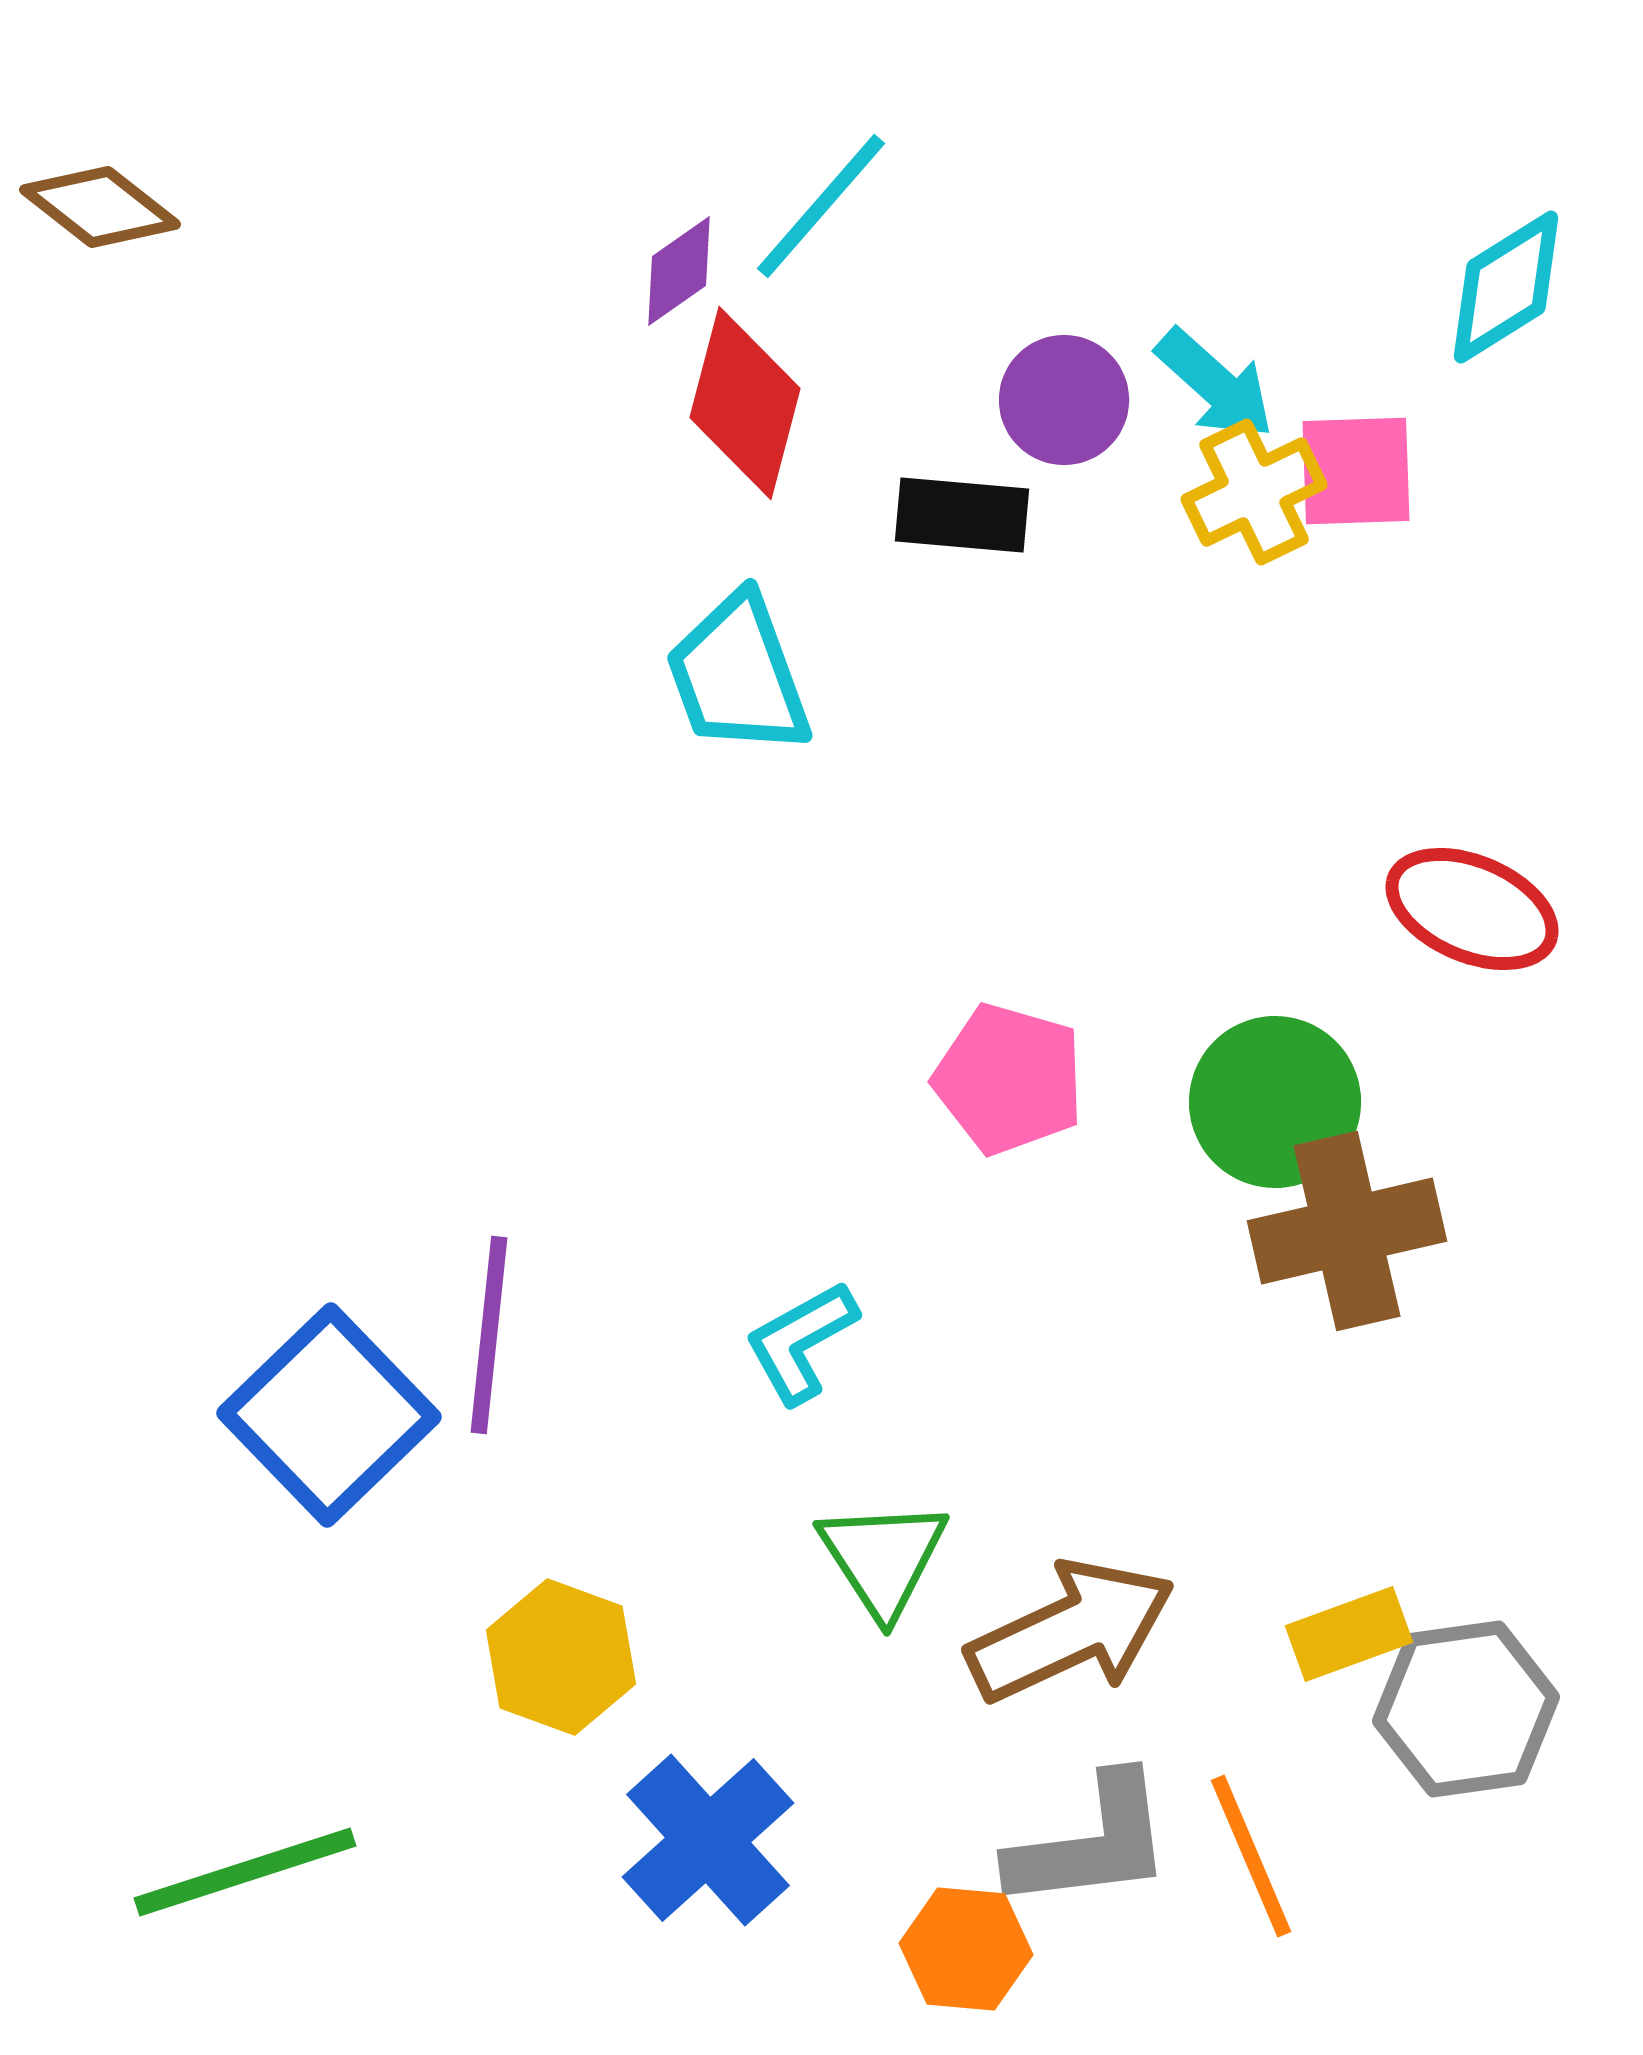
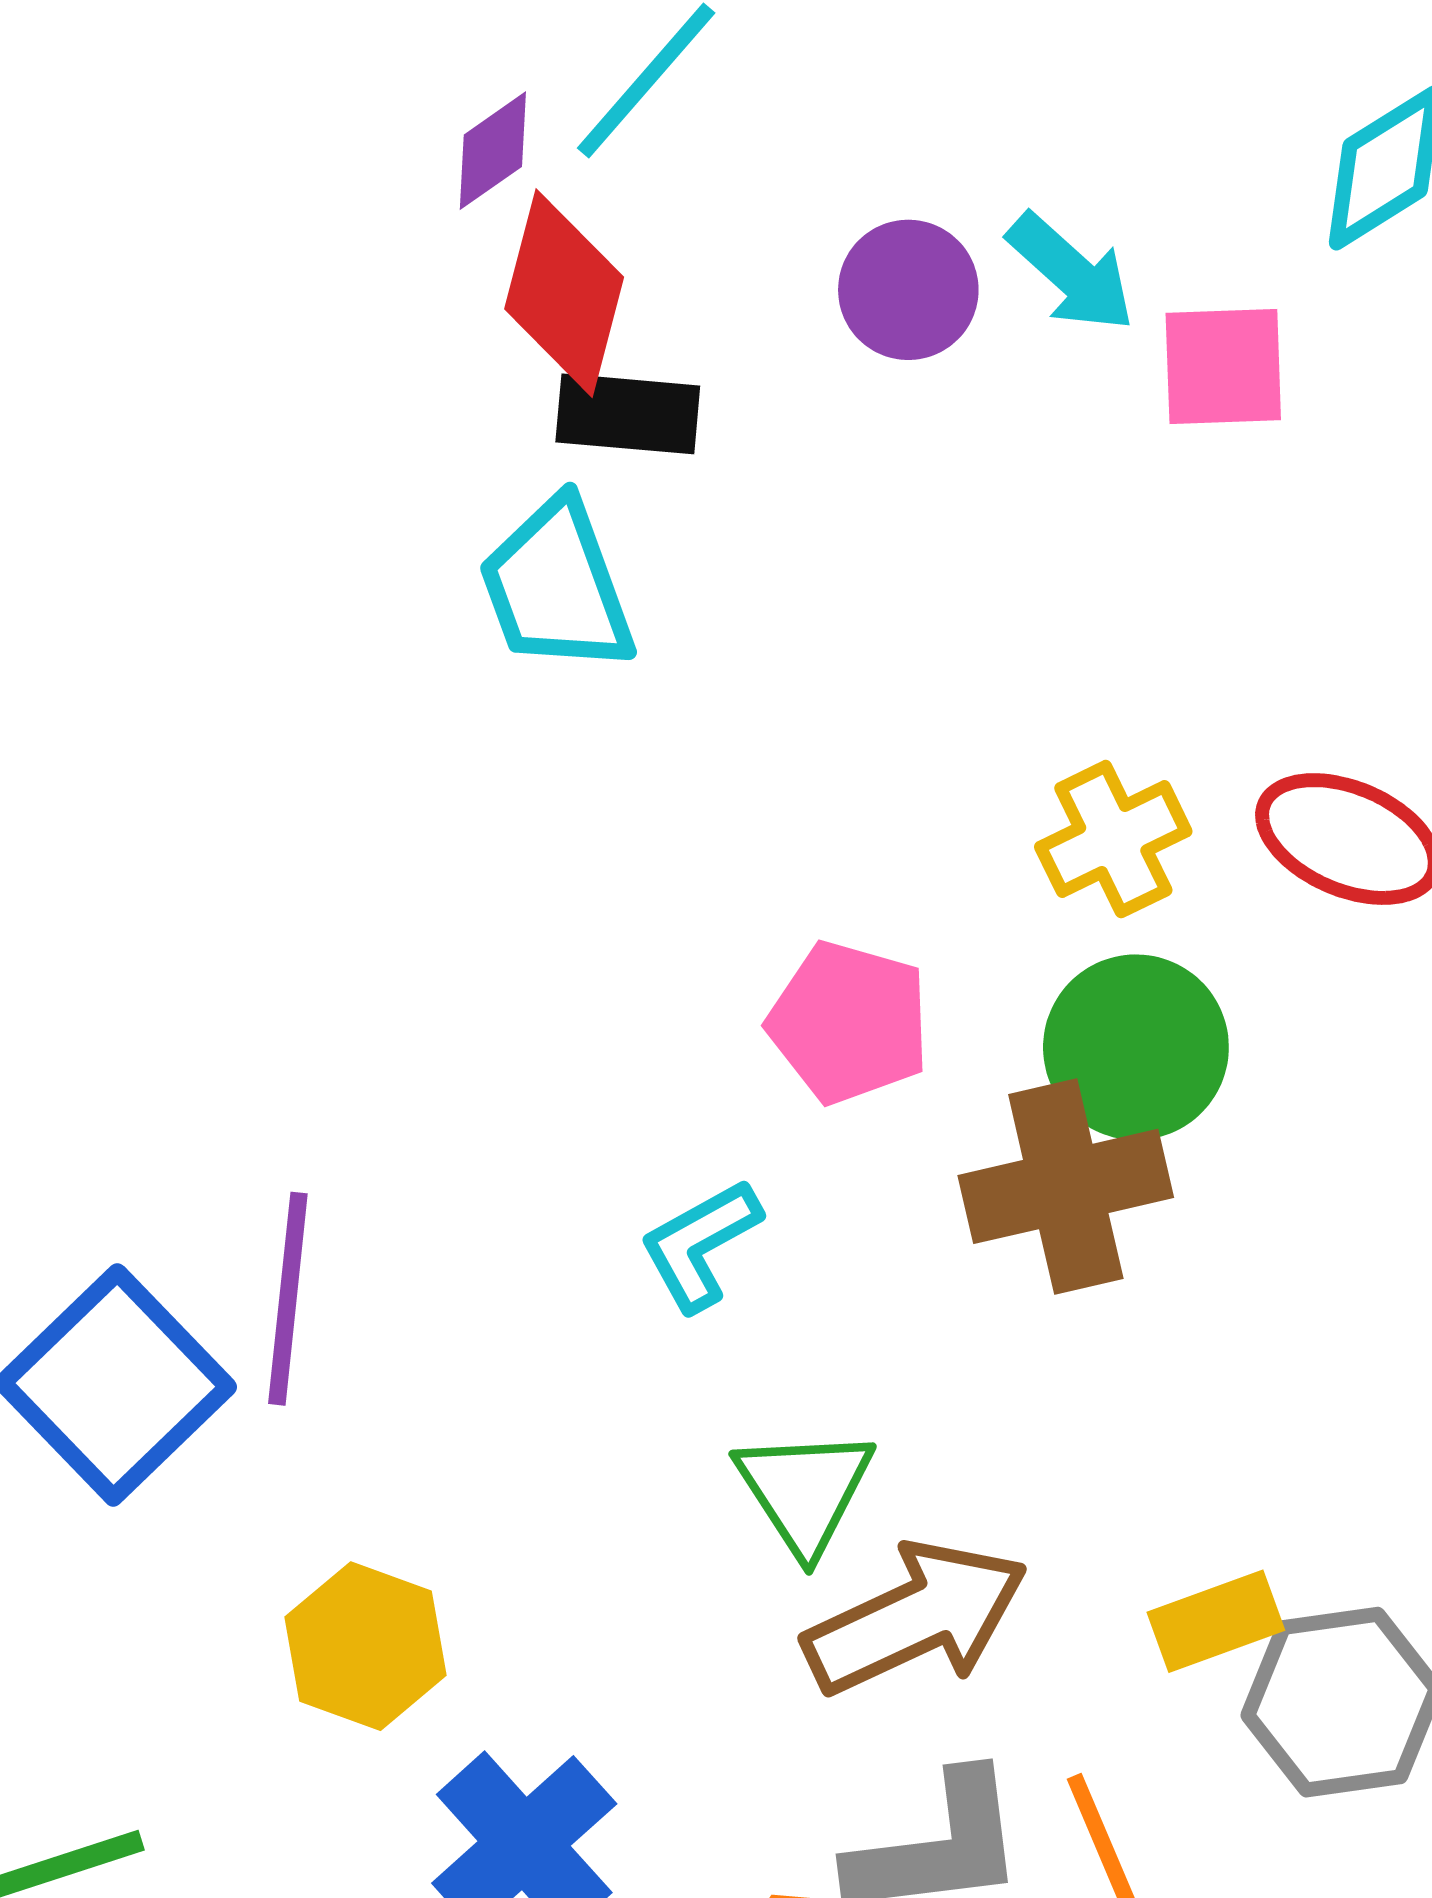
yellow cross: (1254, 492) -> (1113, 839), moved
black rectangle: (962, 515) -> (628, 414), moved
brown cross: (1347, 1231) -> (1066, 1186), moved
cyan L-shape: (801, 1342) -> (700, 1245), moved
green triangle: (883, 1558) -> (805, 1491), moved

